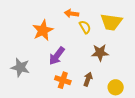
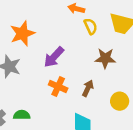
orange star: (43, 30) -> (22, 33), moved

